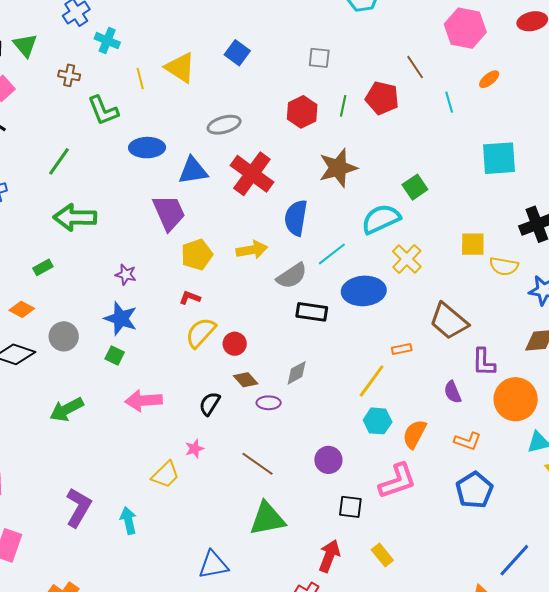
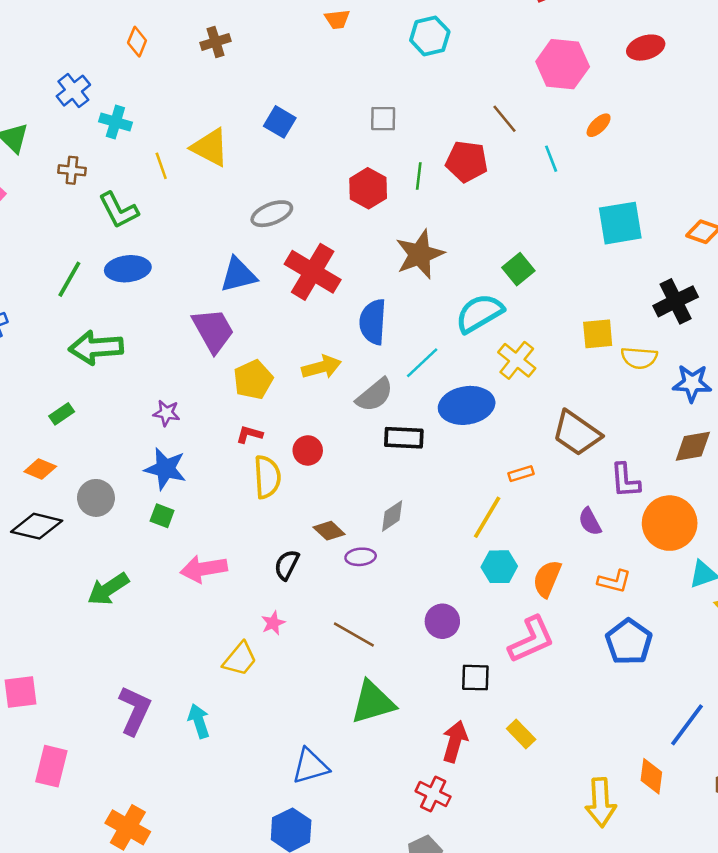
blue ellipse: (147, 148) -> (128, 269), moved
yellow semicircle: (201, 333) -> (267, 477), turned 140
red circle: (235, 344) -> (308, 450), moved

